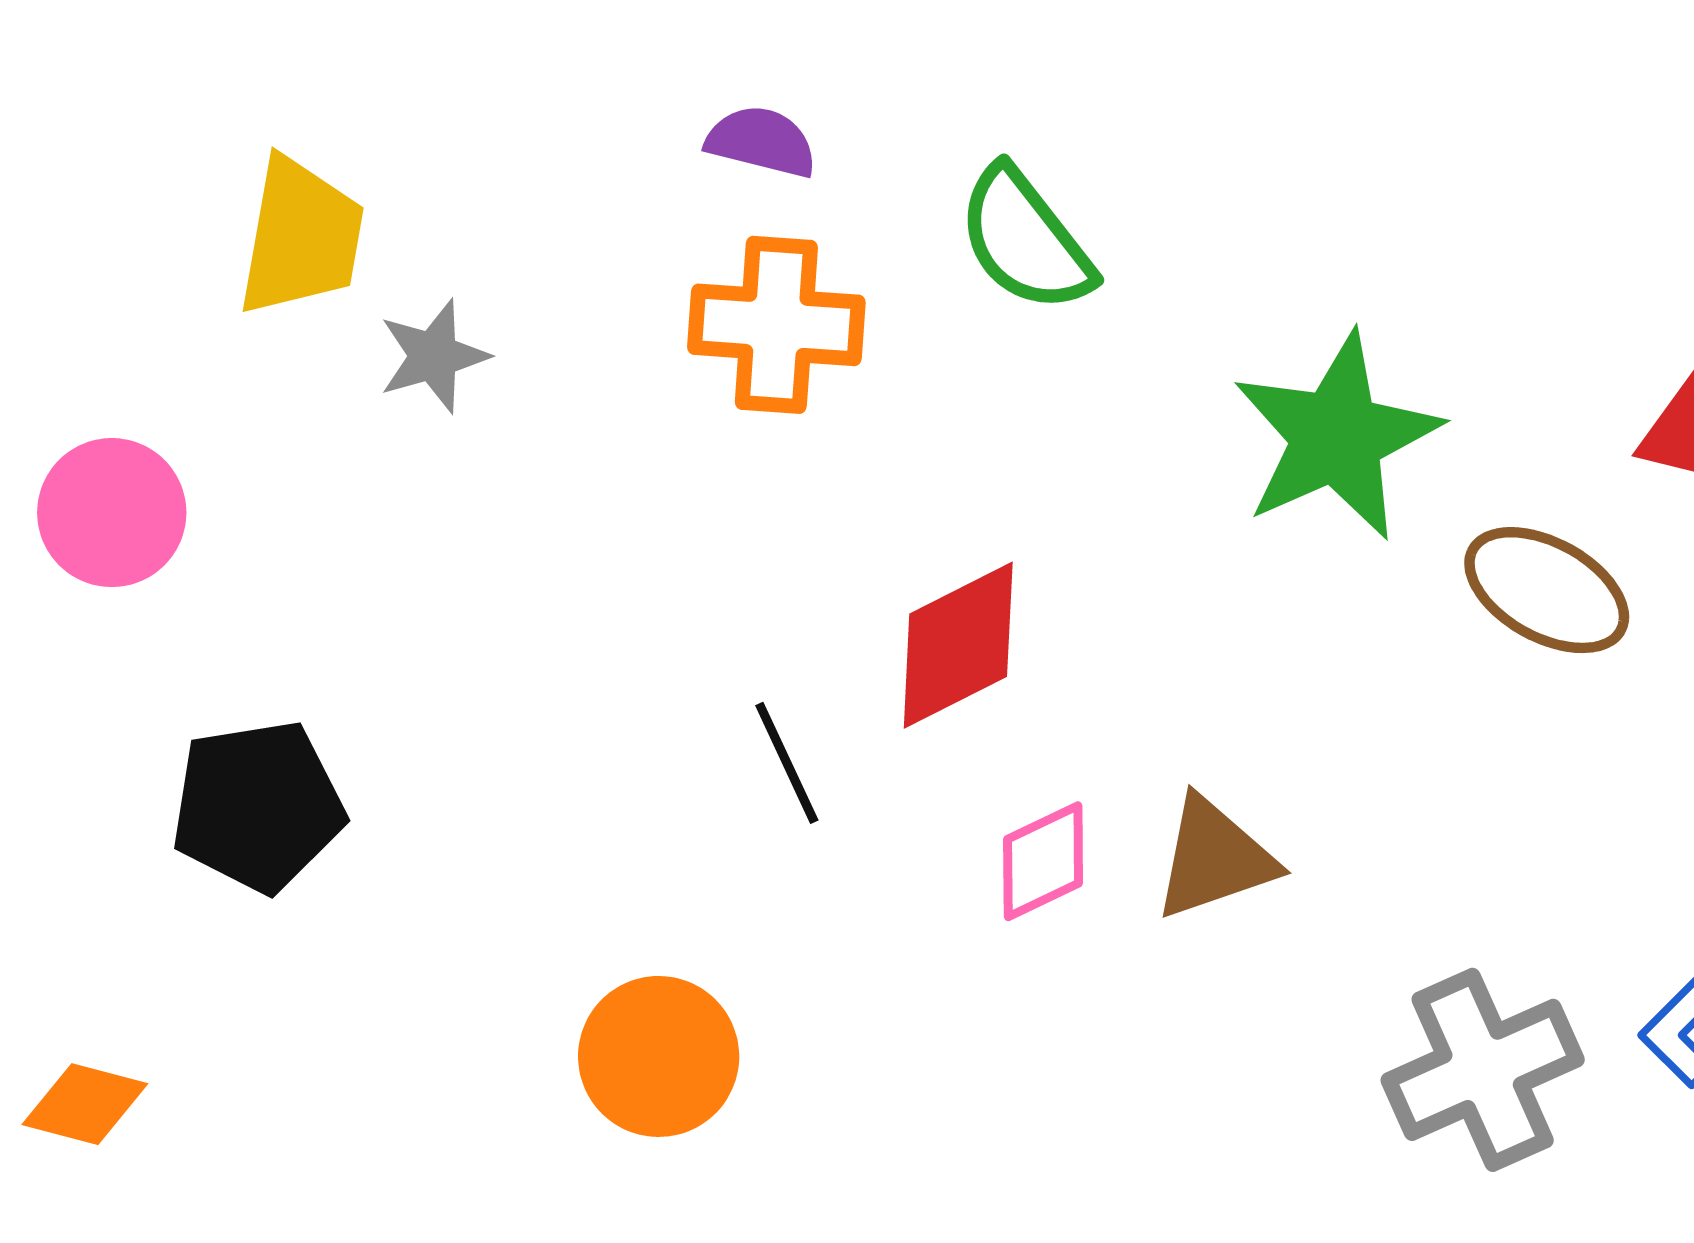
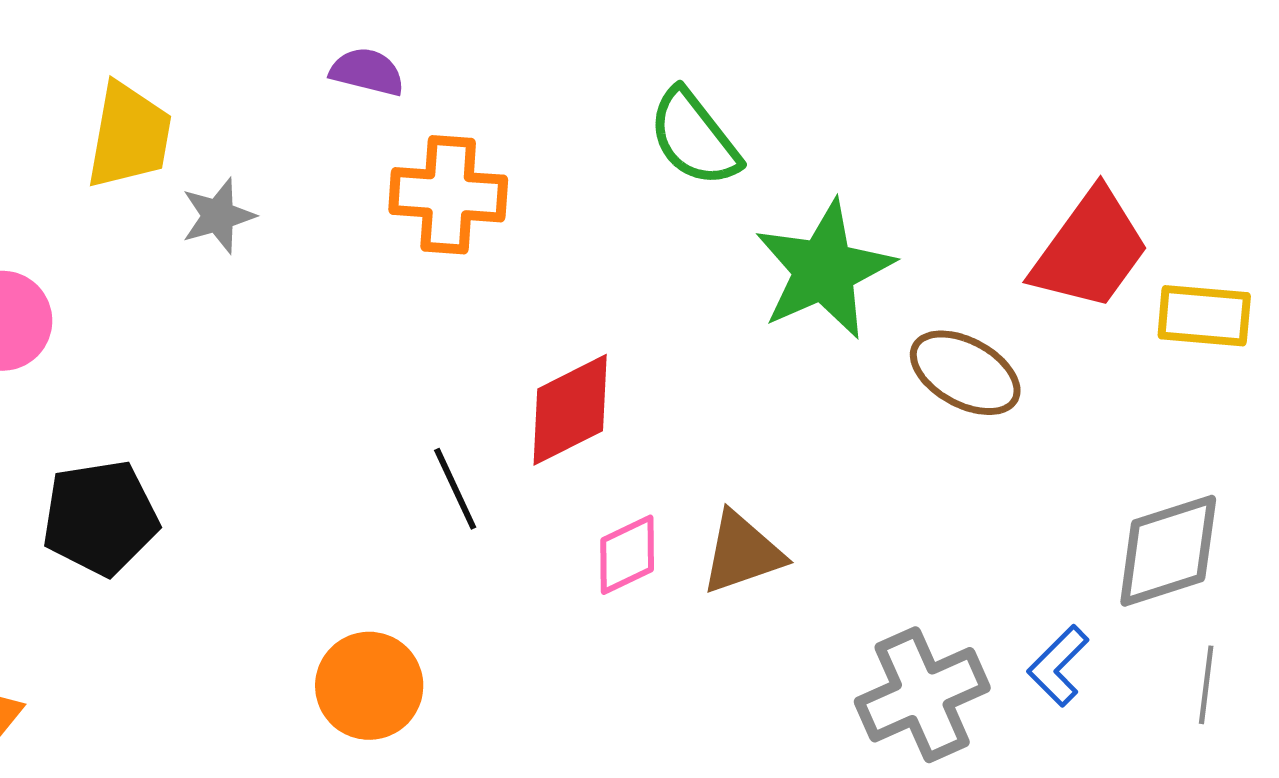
purple semicircle: (761, 142) -> (367, 72), moved
green semicircle: (1025, 240) -> (694, 138), moved

